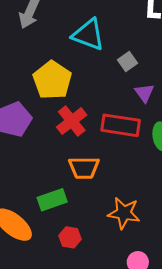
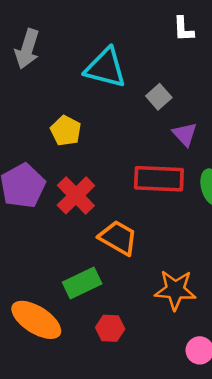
yellow pentagon: (52, 80) -> (66, 131), size x0.6
red cross: (72, 121) -> (76, 195), moved
orange trapezoid: (84, 168) -> (118, 238), turned -144

